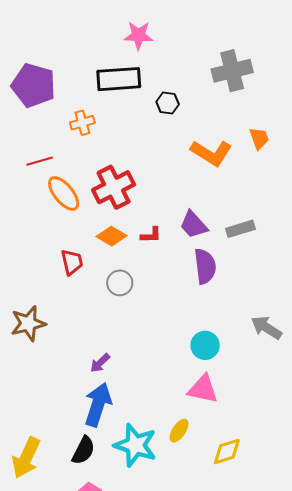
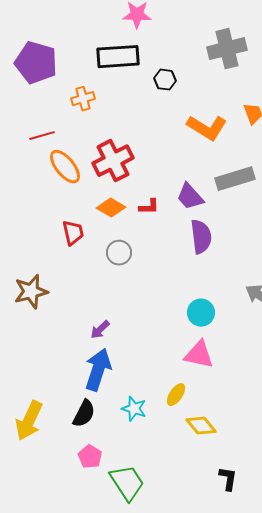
gray rectangle: (240, 229) -> (235, 179), moved, size x1.4
cyan star: (135, 445) -> (134, 409), size x0.6
yellow diamond: (227, 451) -> (201, 426), moved, turned 68

